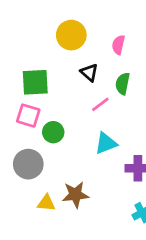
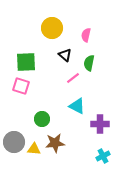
green circle: (53, 132) -> (42, 119), moved
cyan triangle: (106, 143) -> (77, 106), turned 48
gray circle: (28, 164) -> (14, 142), moved

